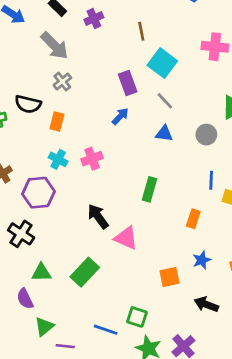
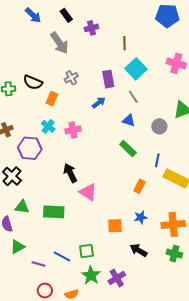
gray cross: (62, 82) -> (71, 78), moved
green rectangle: (150, 189) -> (128, 148), moved, turned -72
green rectangle: (85, 272) -> (54, 212), turned 40
green square: (137, 317) -> (86, 251), turned -35
purple line: (65, 346) -> (39, 264), moved

